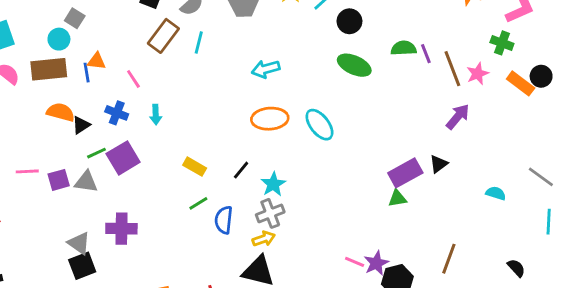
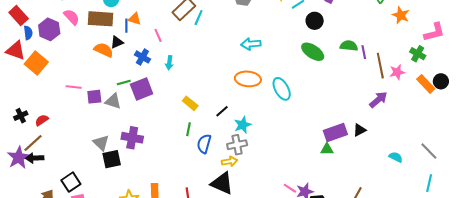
cyan line: (199, 42) -> (199, 18), moved
black triangle: (81, 125) -> (117, 42), moved
green line: (198, 203) -> (188, 129), turned -56
black square: (82, 266) -> (112, 159), moved

